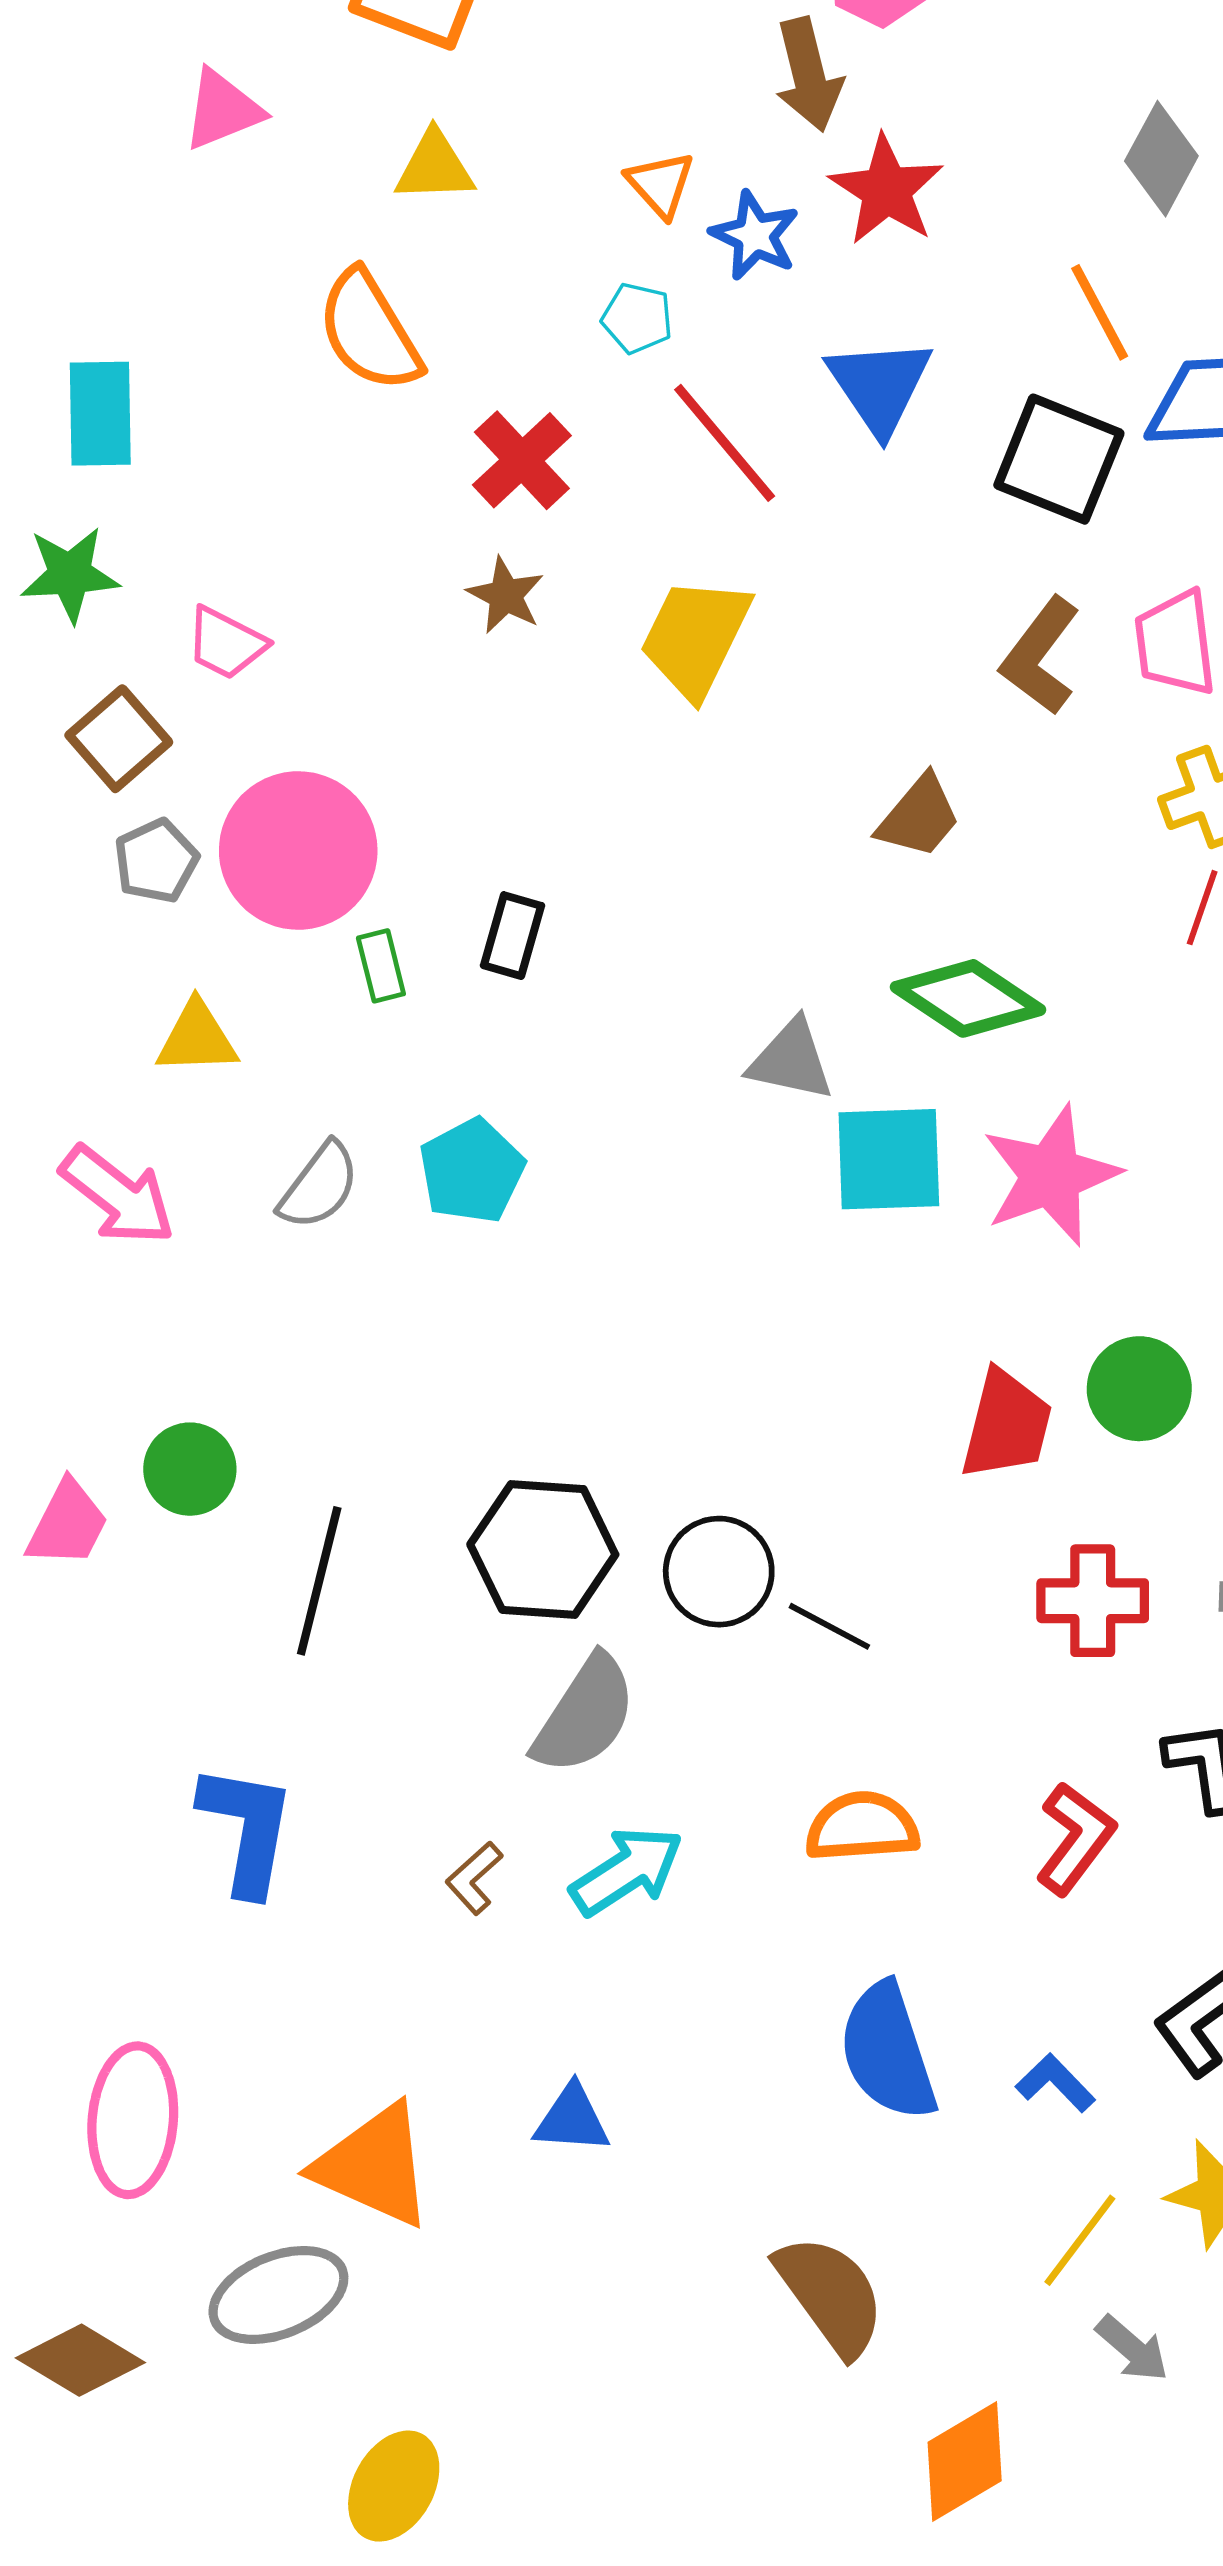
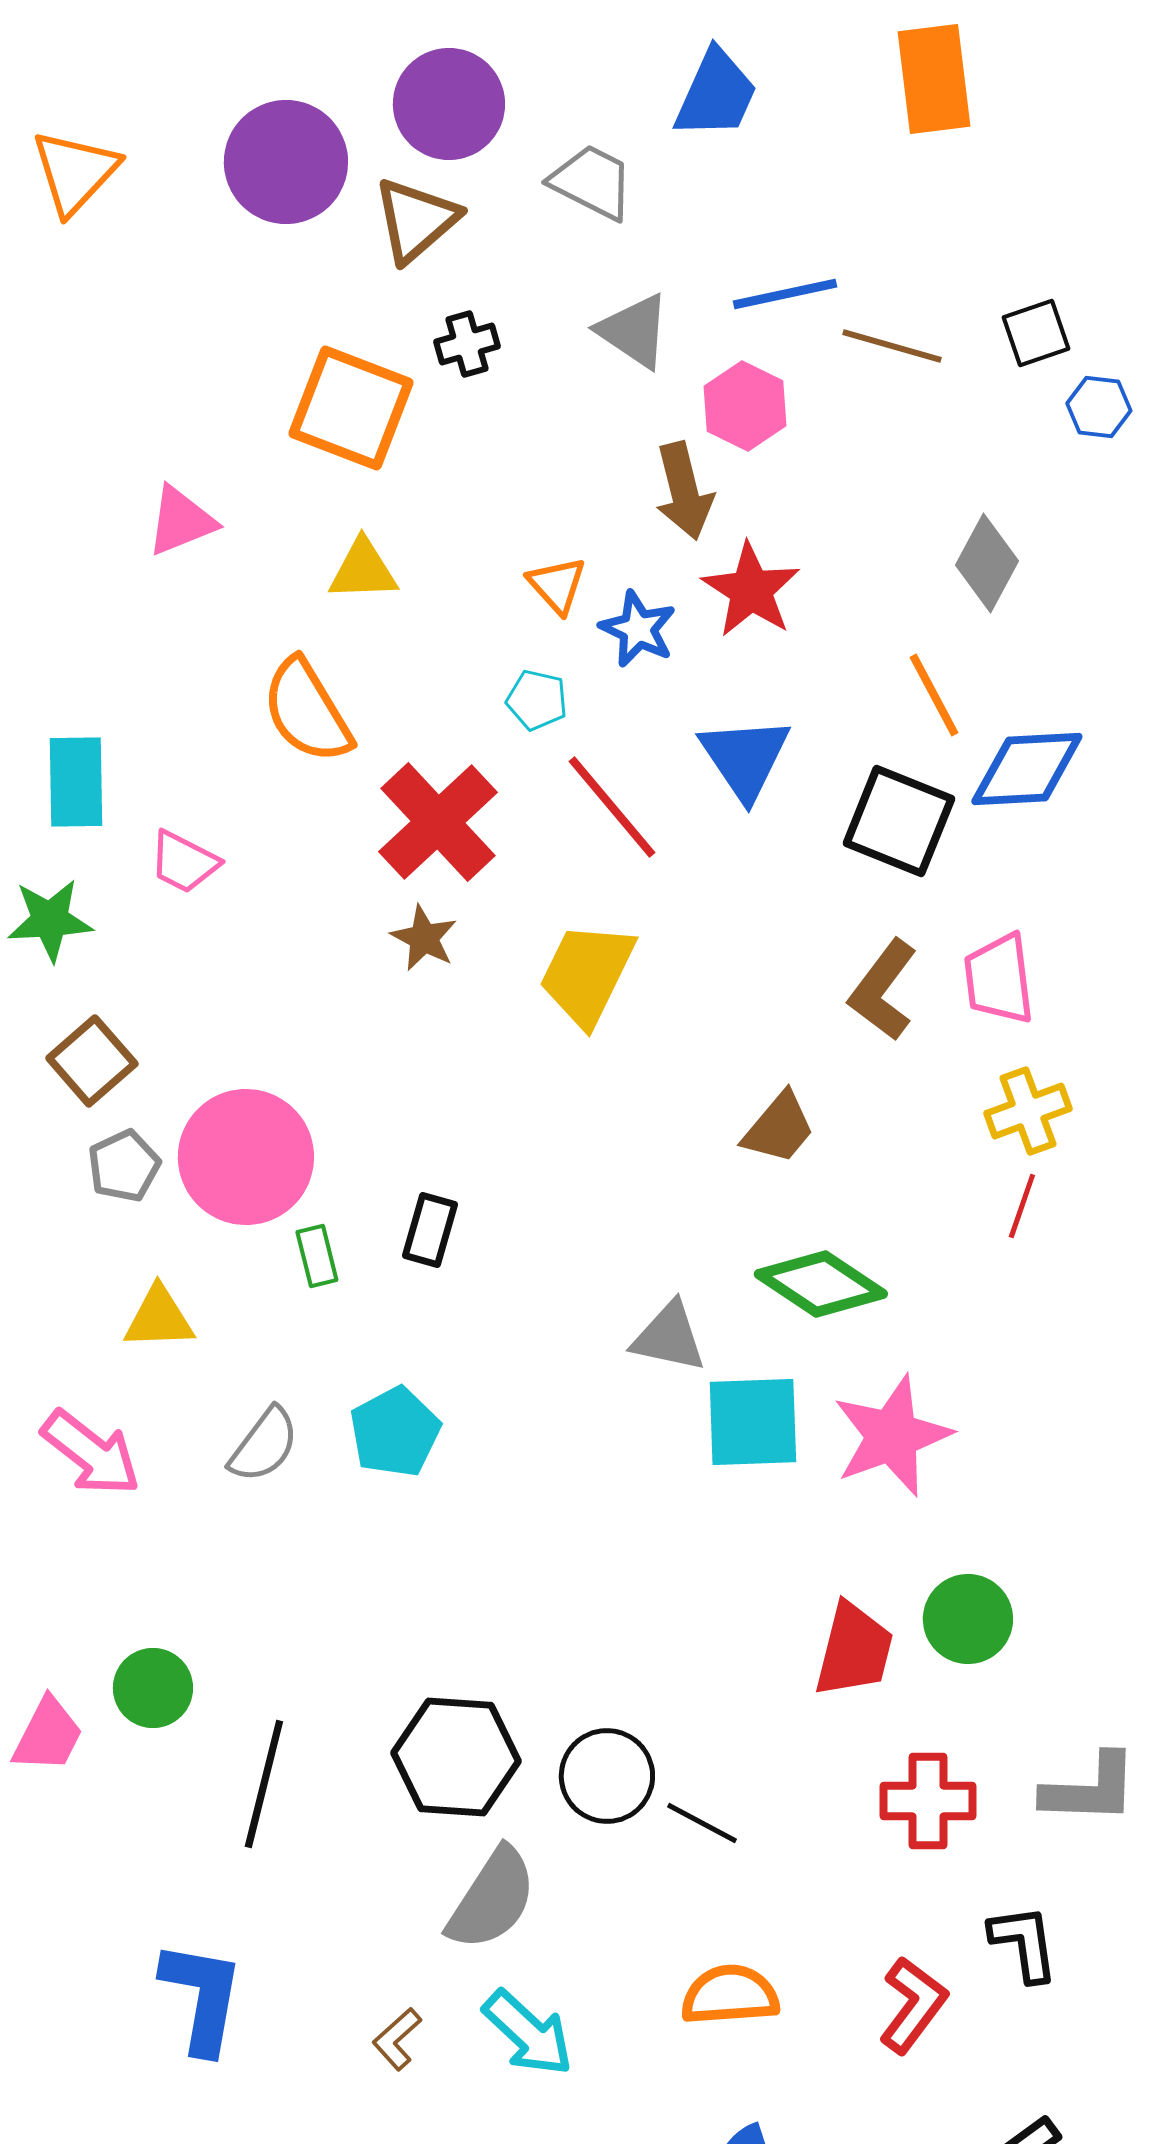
red cross: (522, 460) -> (438, 822), size x1.4
pink trapezoid: (226, 643) -> (184, 862), moved
cyan arrow: (627, 1871) -> (528, 2033), turned 76

